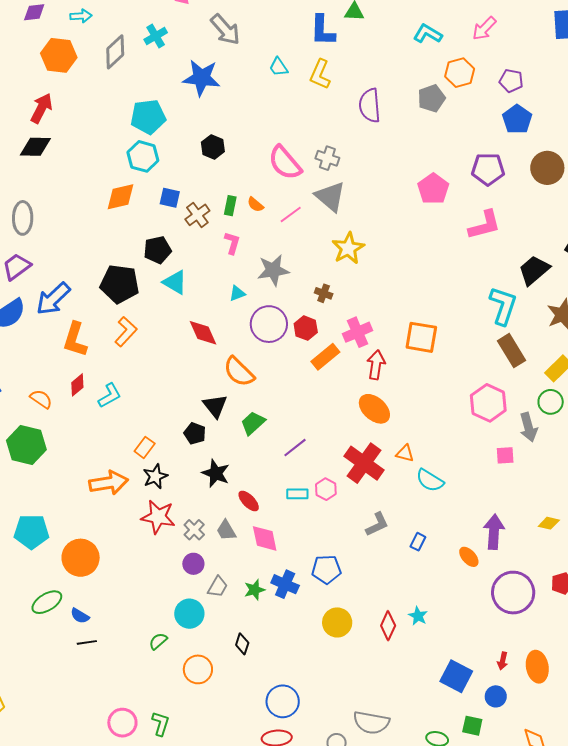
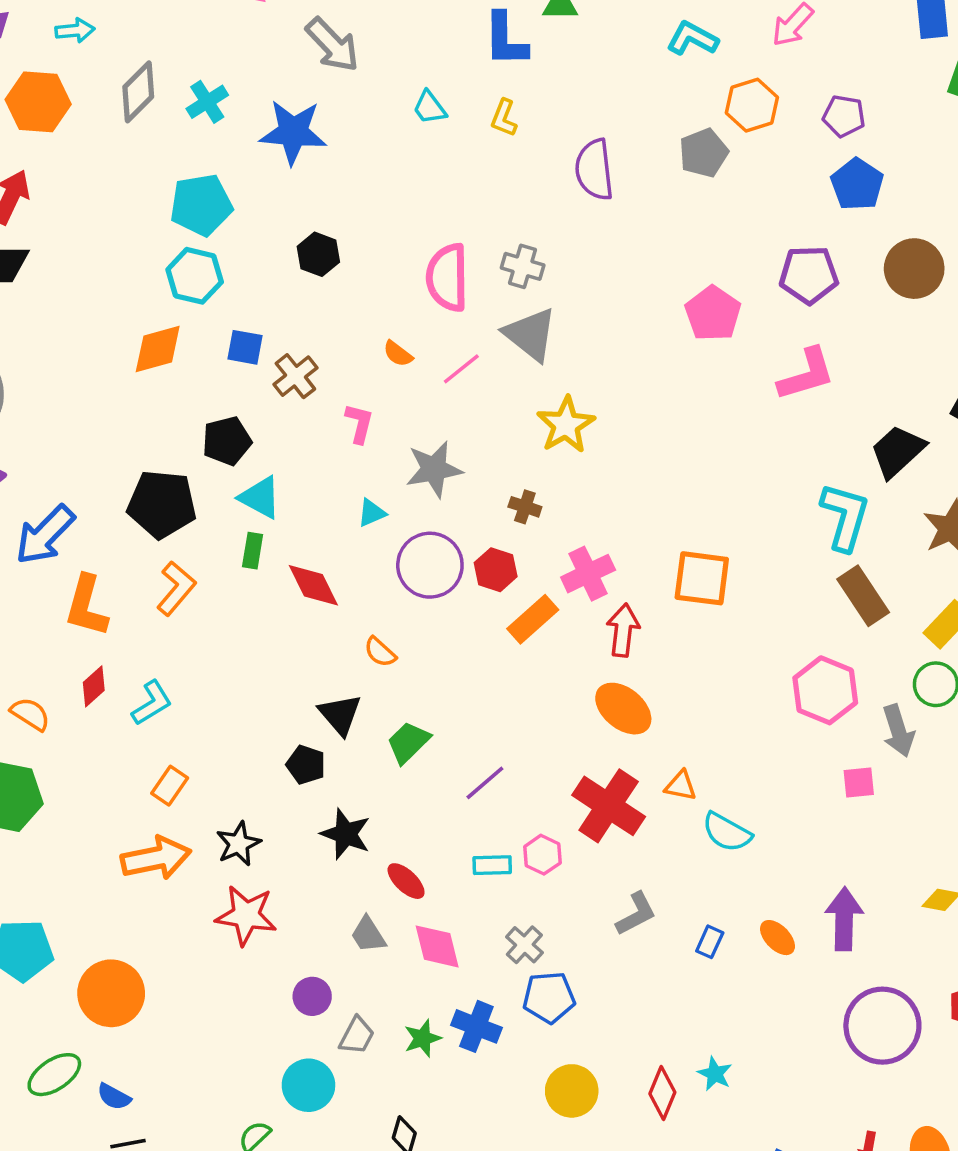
cyan cross: (156, 36) -> (207, 102), moved
yellow L-shape: (320, 74) -> (504, 118), size x0.7
pink semicircle: (285, 163) -> (447, 277), turned 42
green rectangle: (230, 206) -> (253, 551), moved
orange semicircle: (239, 372) -> (380, 652), size x0.6
orange rectangle: (145, 447) -> (170, 786), moved
gray cross: (194, 530) -> (524, 945), moved
orange ellipse: (469, 557) -> (778, 938), moved

